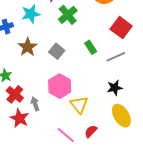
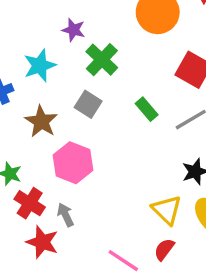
gray square: (57, 51) -> (88, 104), moved
pink hexagon: (60, 86) -> (73, 163), moved
yellow triangle: (79, 105) -> (167, 210), moved

